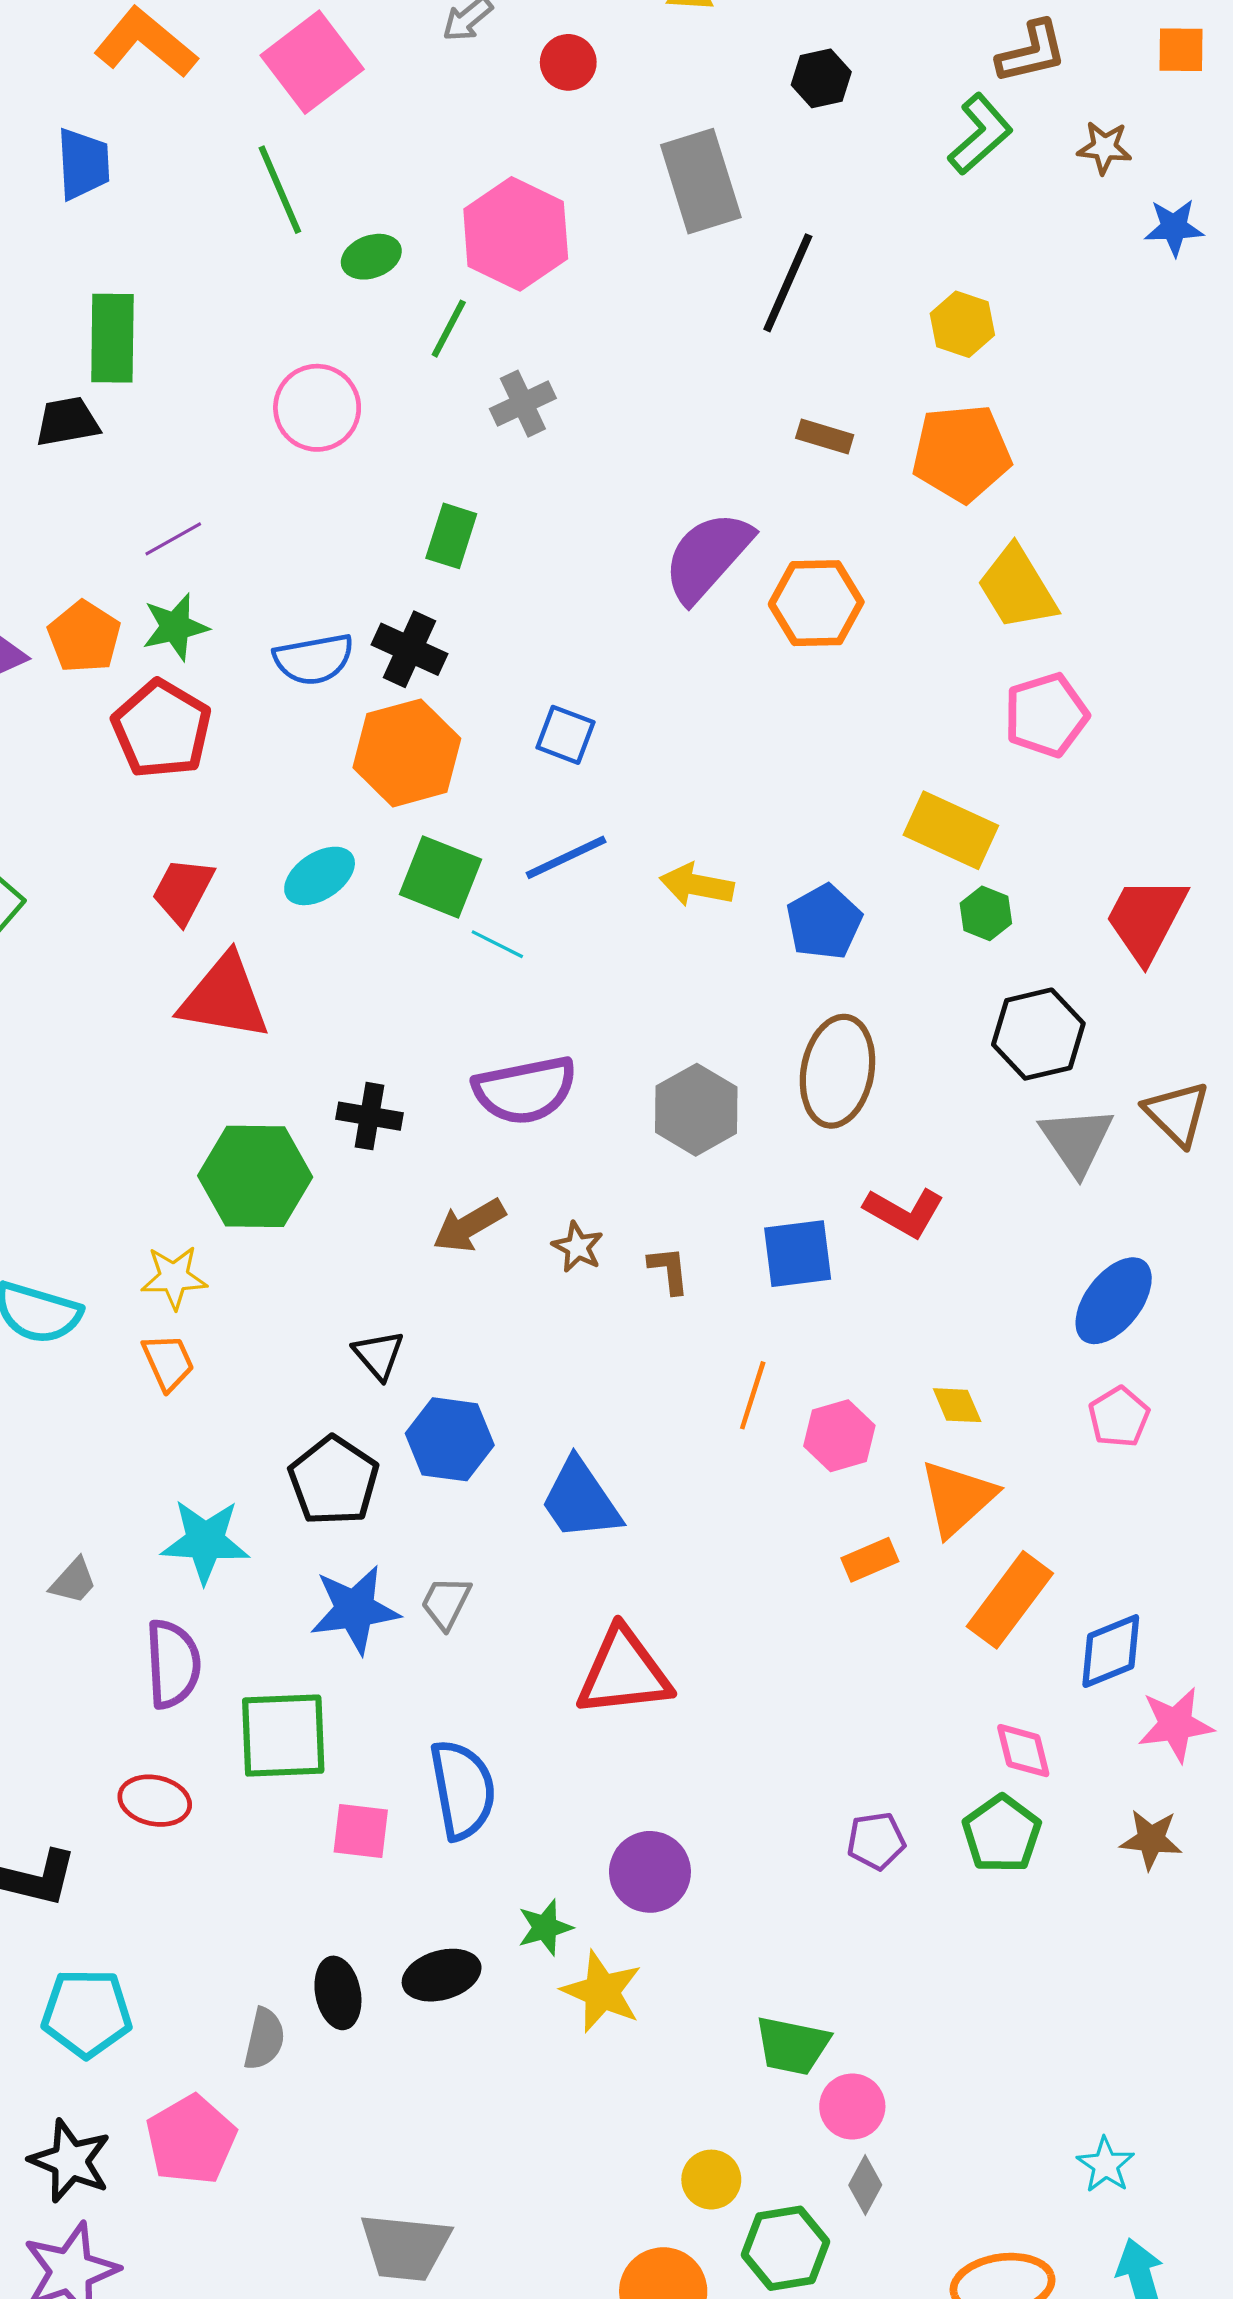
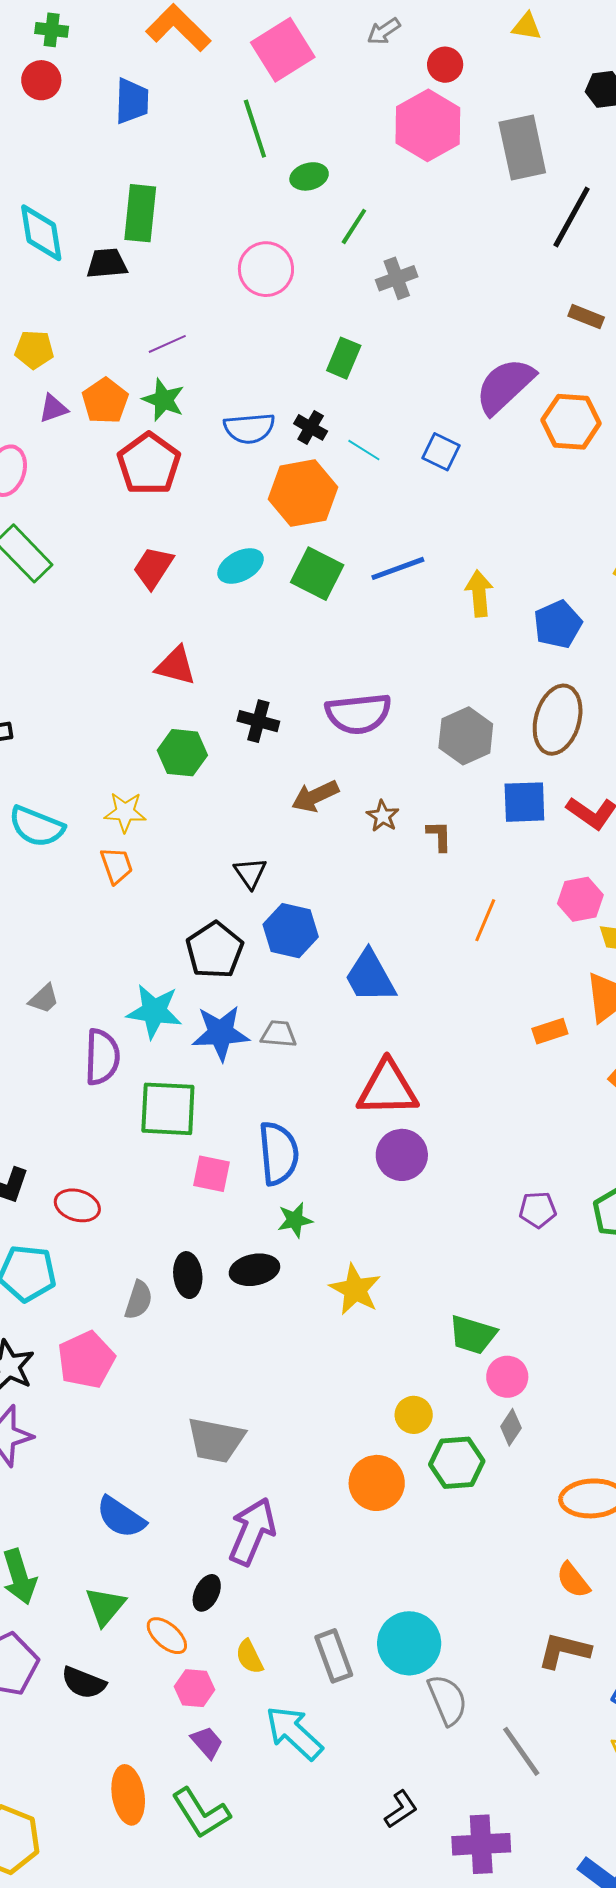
pink hexagon: (516, 234) -> (428, 125), moved
green star: (175, 627) -> (163, 400), turned 30
black cross: (409, 649) -> (311, 427), size x0.7
blue square: (565, 735) -> (441, 452), moved
yellow arrow: (697, 885) -> (479, 593), turned 69
cyan line: (497, 944) -> (364, 450), moved
red triangle: (224, 997) -> (176, 666), moved, size x0.7
green hexagon: (255, 1176) -> (182, 753), size x0.7
blue square: (798, 1254) -> (524, 802), moved
pink hexagon: (839, 1436) -> (580, 899), moved
cyan star: (205, 1541) -> (154, 1011), moved
gray trapezoid: (446, 1603) -> (279, 1034), turned 63
red ellipse: (155, 1801) -> (77, 1205), moved
purple circle: (650, 1872) -> (402, 1155), moved
green star: (545, 1927) -> (295, 1220), moved

